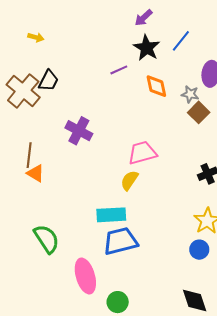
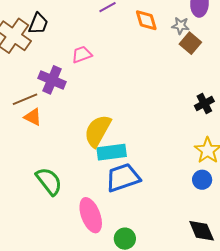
purple cross: (79, 131) -> (52, 80), moved
pink trapezoid: (142, 153) -> (82, 54), moved, size x0.7
brown line: (29, 155) -> (25, 99), turned 65
yellow semicircle: (129, 180) -> (98, 131), moved, size x1.6

